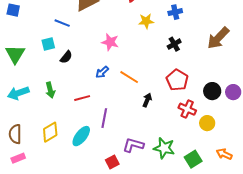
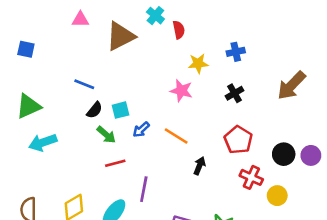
blue line: (62, 23) -> (84, 84), moved
pink star: (110, 42) -> (181, 91), moved
cyan square: (48, 44) -> (120, 110), moved
green triangle: (15, 54) -> (28, 106), turned 35
green arrow: (50, 90) -> (106, 135), moved, turned -35
cyan arrow: (18, 93) -> (43, 142), moved

